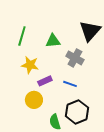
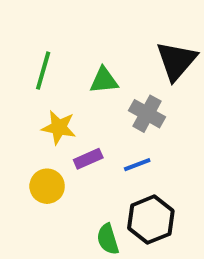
blue line: (70, 84) -> (137, 165), turned -40
yellow circle: (34, 100) -> (47, 186), moved

